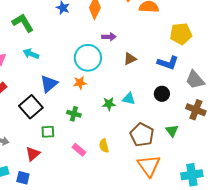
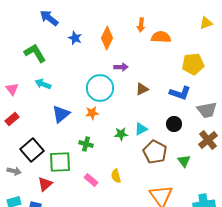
gray trapezoid: (195, 80) -> (207, 110), turned -60
cyan triangle: (129, 99) -> (141, 129), turned -40
black square: (31, 107) -> (32, 150), moved
brown cross: (196, 110) -> (208, 140), turned 30
green square: (48, 132) -> (60, 162), size x1.6
brown pentagon: (142, 135) -> (155, 152), moved

